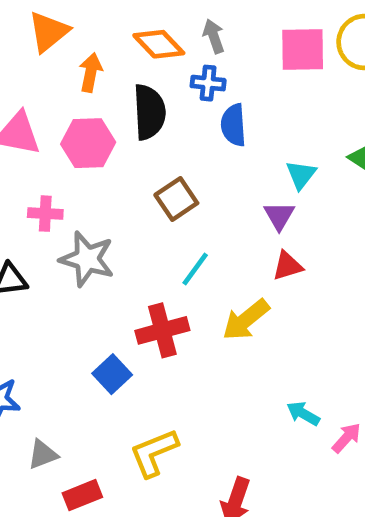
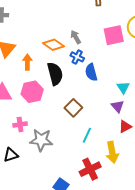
blue cross: (208, 83) -> (77, 57), turned 32
yellow arrow: (246, 320) -> (112, 152), turned -50
red cross: (162, 330) -> (90, 169), moved

